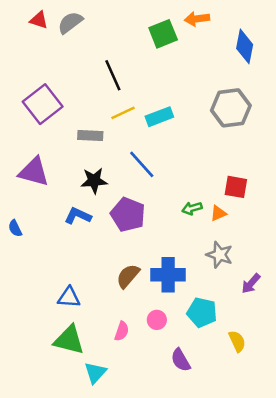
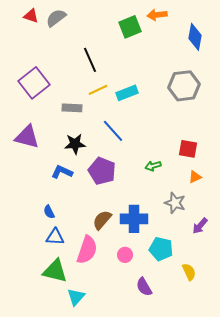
orange triangle: (218, 213) -> (195, 177), moved
blue semicircle: (15, 228) -> (49, 212), moved
pink semicircle: (122, 331) -> (87, 250), moved, size x1.8

